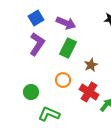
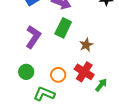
purple L-shape: (37, 44) -> (33, 37), moved
orange circle: (63, 80) -> (58, 75), moved

